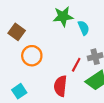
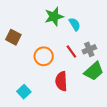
orange circle: (32, 56) -> (44, 56), moved
red line: (76, 65) -> (71, 52), moved, turned -56

